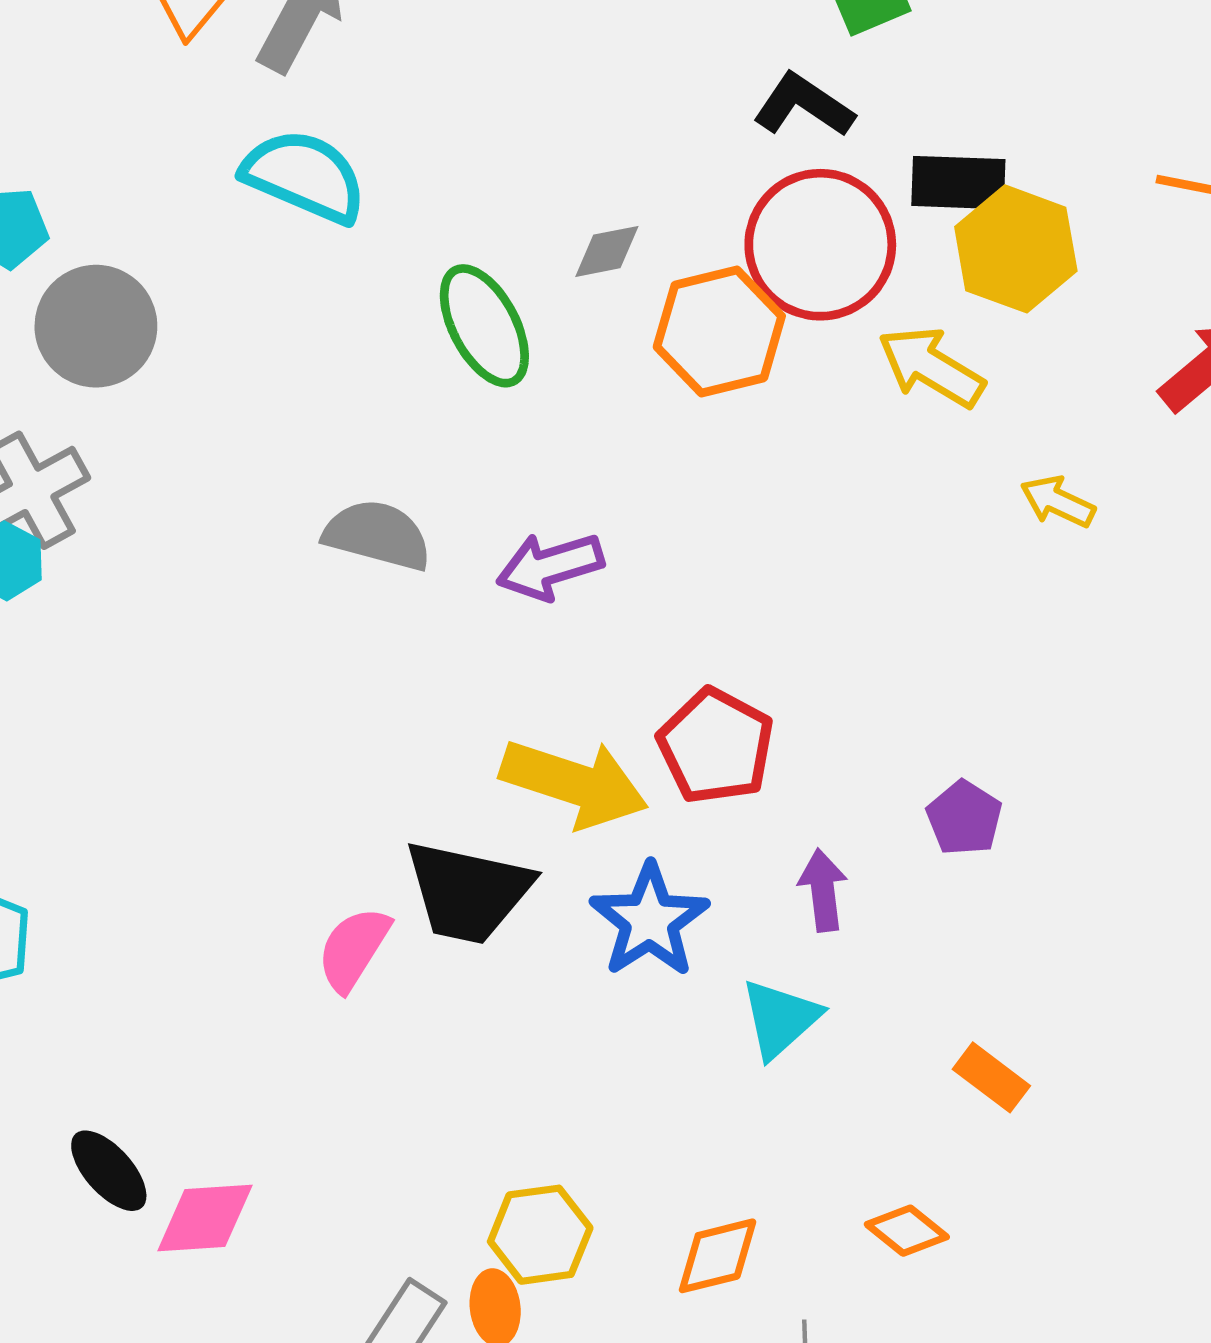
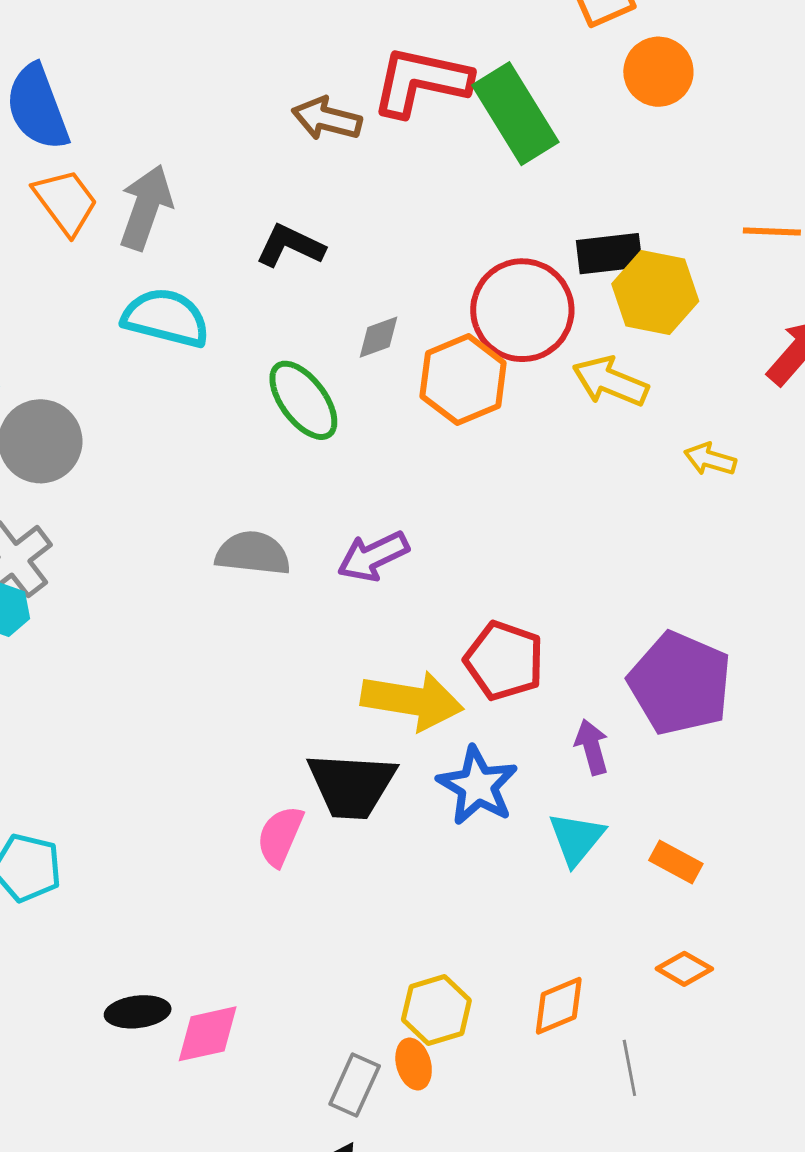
black L-shape: (804, 105) -> (290, 246), moved
purple pentagon: (964, 818) -> (680, 683), size x2.0
orange rectangle: (991, 1077) -> (676, 862), moved
black ellipse: (109, 1171) -> (138, 1012), turned -46

